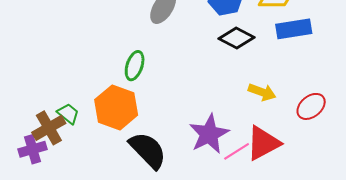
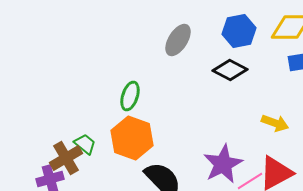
black diamond: (237, 38) -> (230, 70), moved
green ellipse: (135, 66) -> (130, 96), moved

